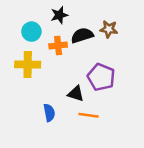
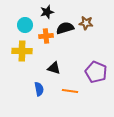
purple pentagon: (101, 77) -> (96, 72), moved
black triangle: (76, 94) -> (54, 68), moved

